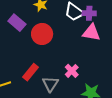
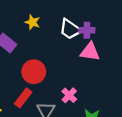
red circle: (42, 34) -> (34, 72), moved

